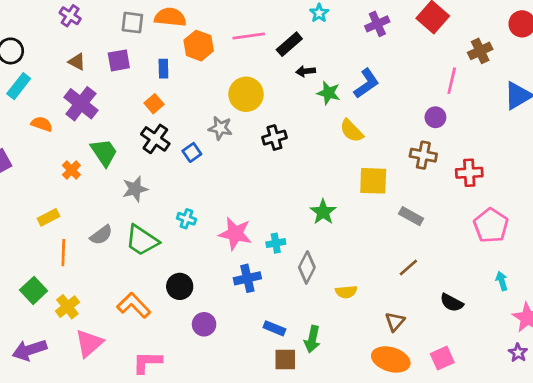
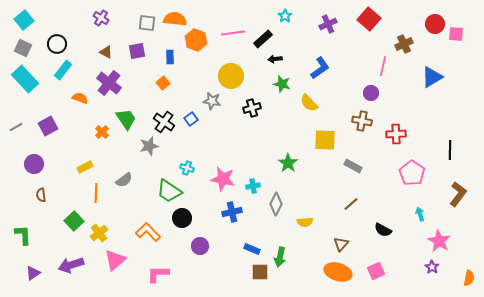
green star: (329, 93) -> (282, 84), moved
black cross: (155, 139) -> (164, 122), moved
green trapezoid: (142, 240) -> (169, 191), moved

